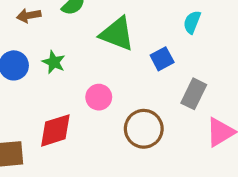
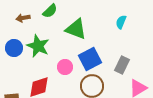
blue square: (162, 59) -> (90, 59), moved, size x1.6
green star: (54, 62) -> (38, 46), size x1.6

